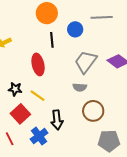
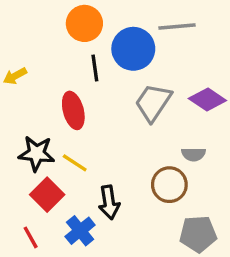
blue circle: (75, 29) -> (133, 49), size x1.6
gray semicircle: (80, 87) -> (193, 154), moved
black star: (15, 89) -> (37, 153), size x1.5

